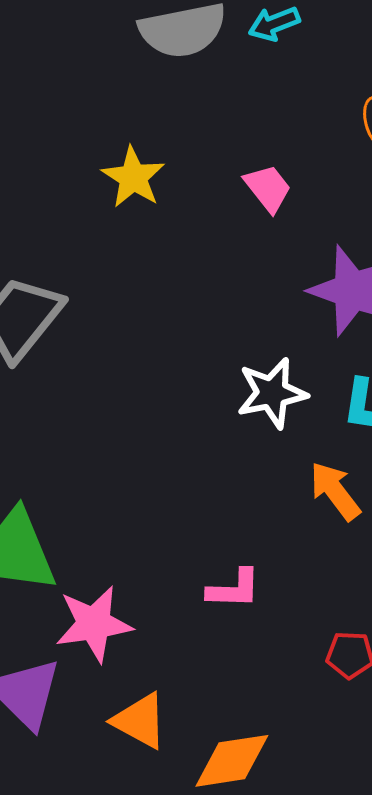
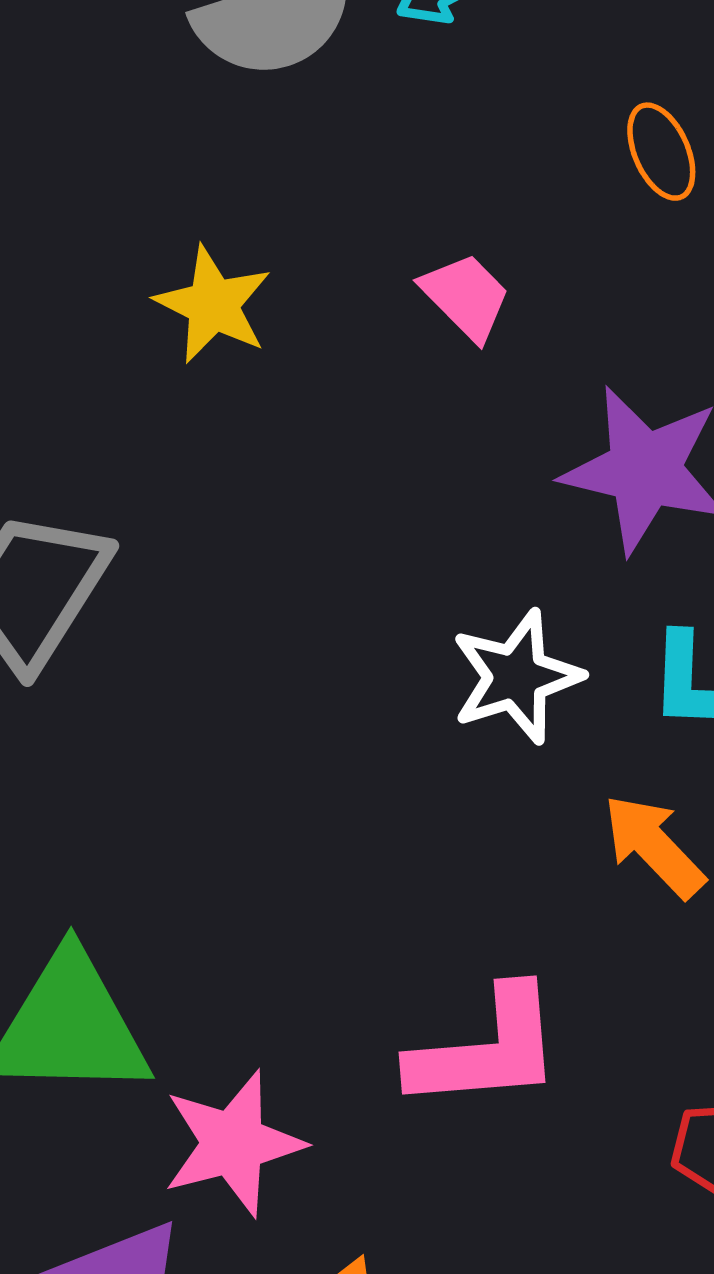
pink L-shape: (234, 589) -> (486, 1049), size x1.6

